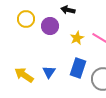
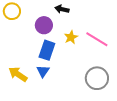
yellow circle: (26, 19) -> (12, 11), moved
blue rectangle: (78, 68) -> (47, 50), moved

